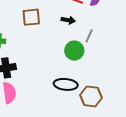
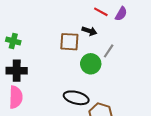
brown square: (31, 17) -> (69, 42), moved

